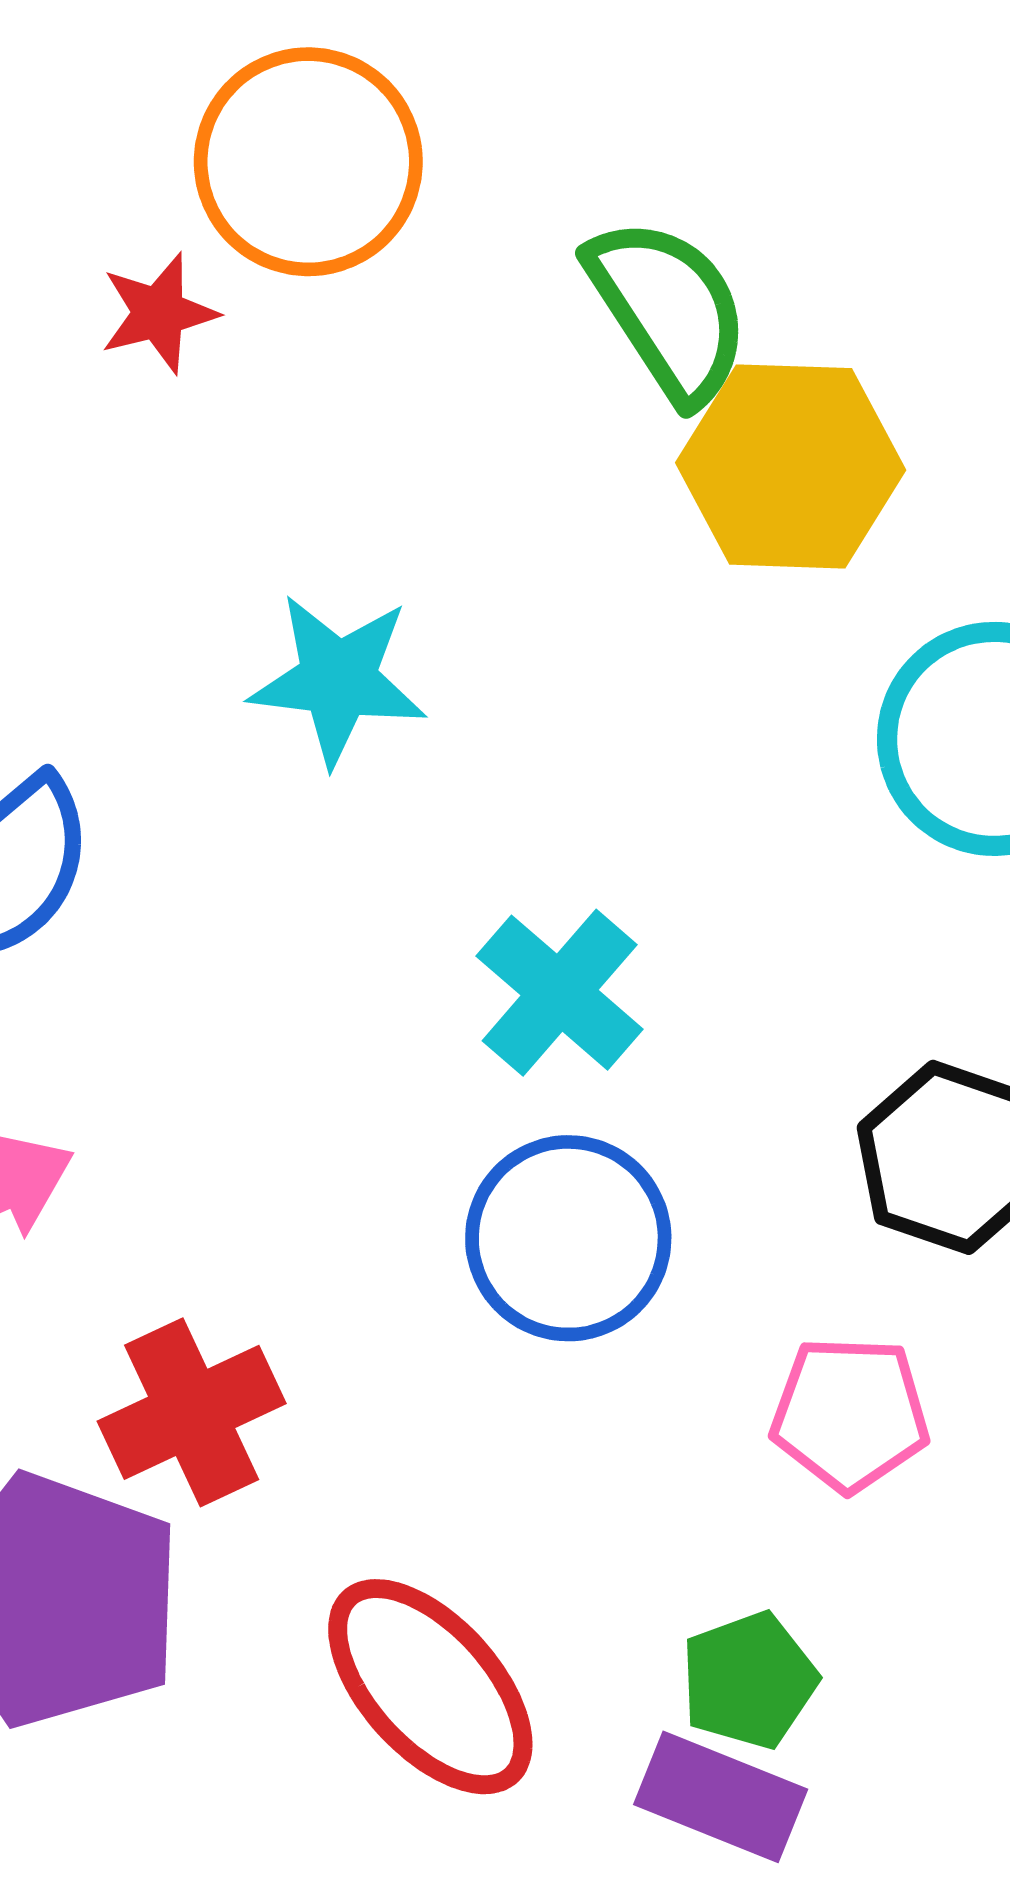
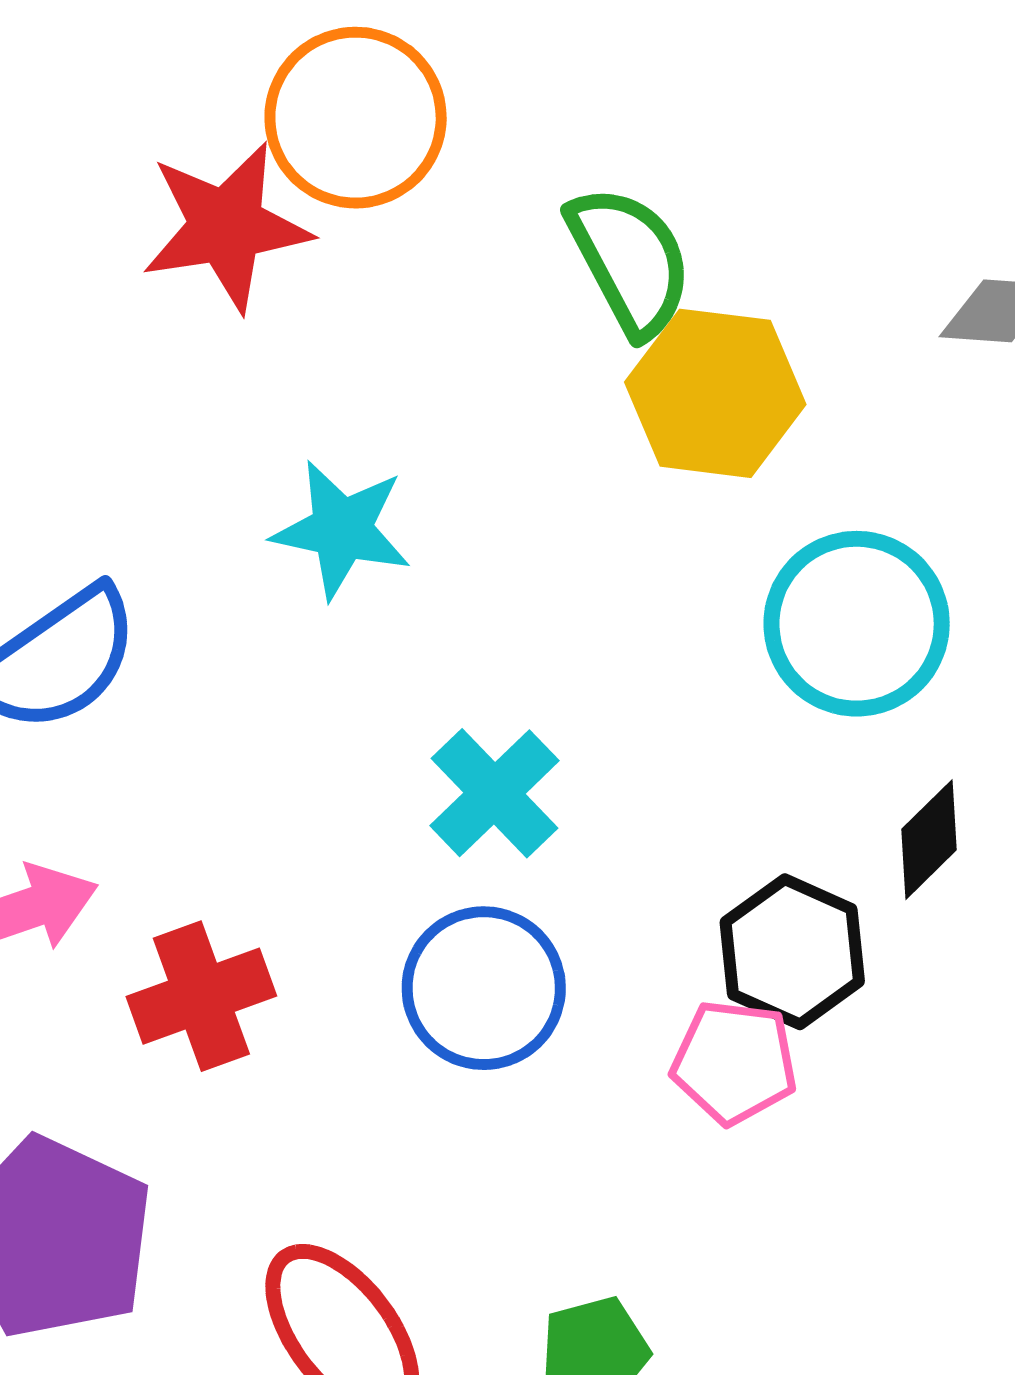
red star: (159, 313) -> (226, 226), size x1.8
red cross: (192, 1412) -> (201, 996), moved
pink pentagon: (850, 1414) -> (734, 1062), moved

